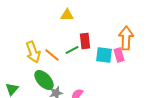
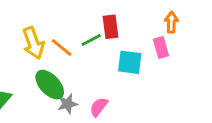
orange arrow: (126, 38) -> (171, 22), size x0.6
cyan square: (104, 55) -> (130, 62), moved

